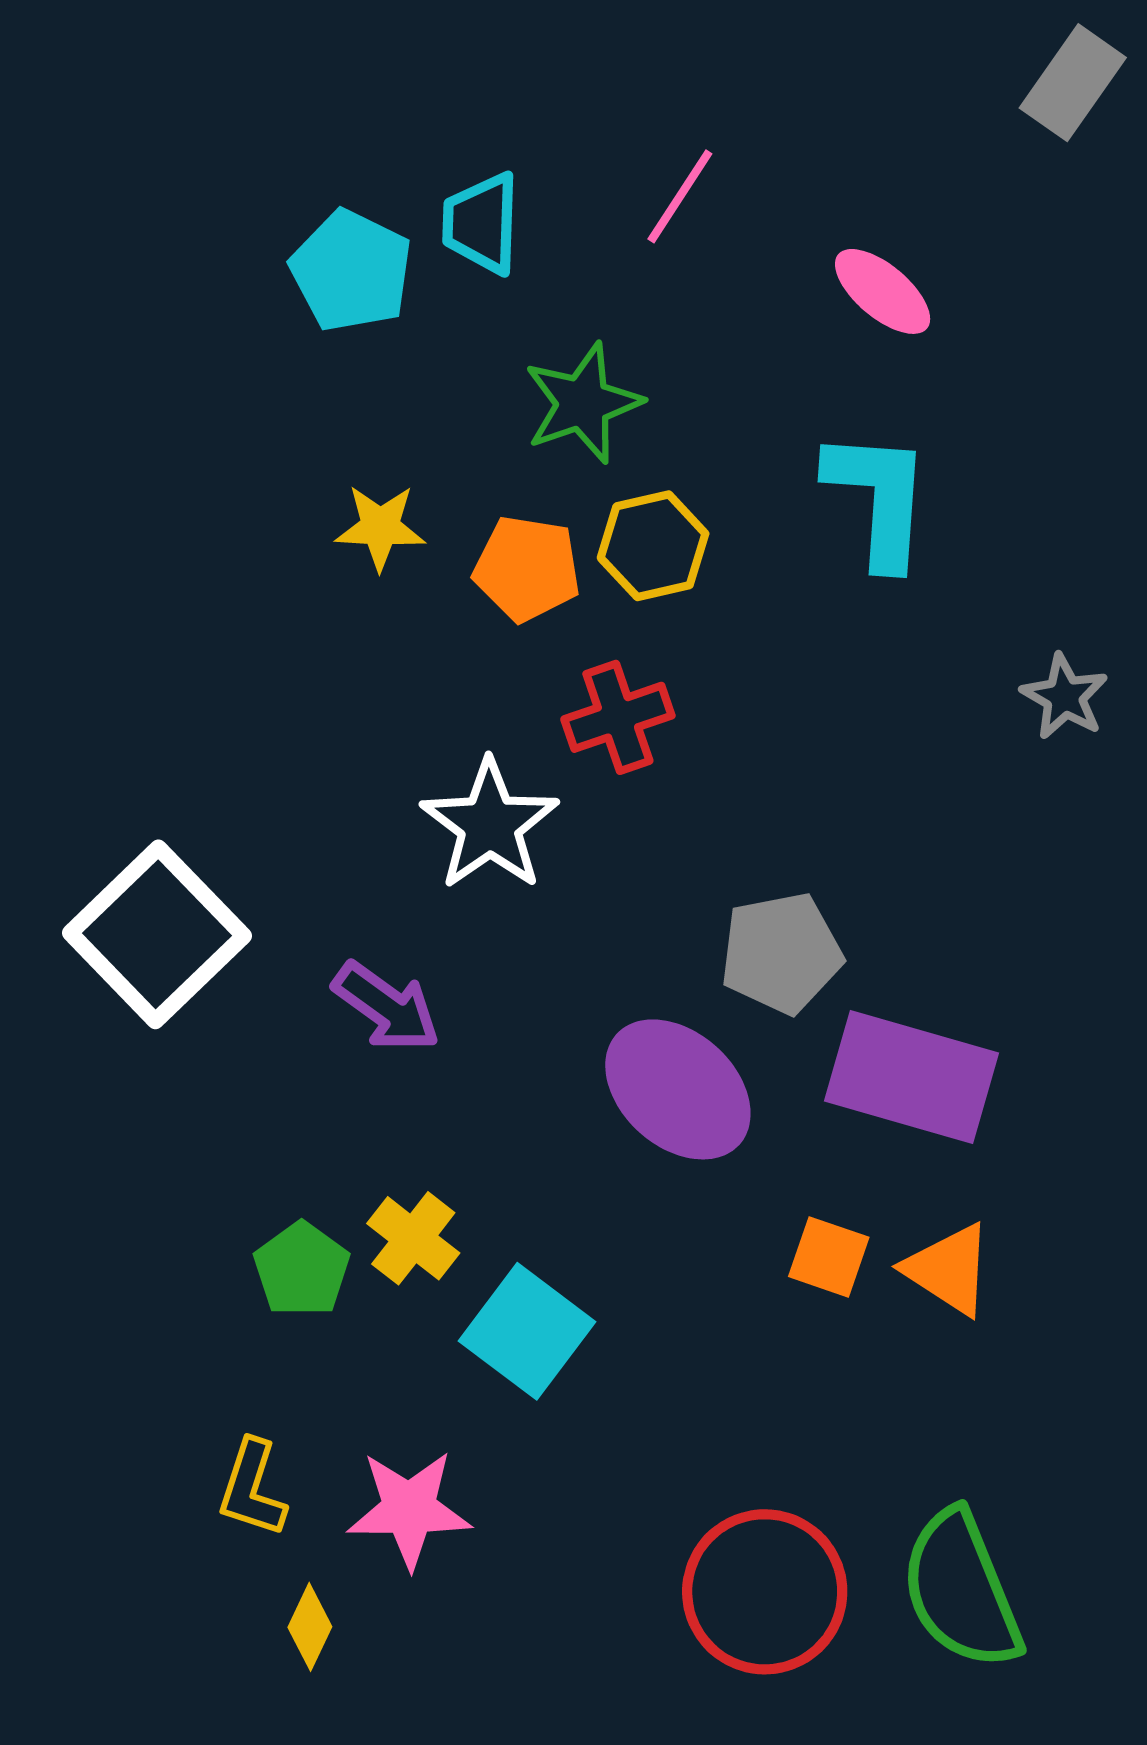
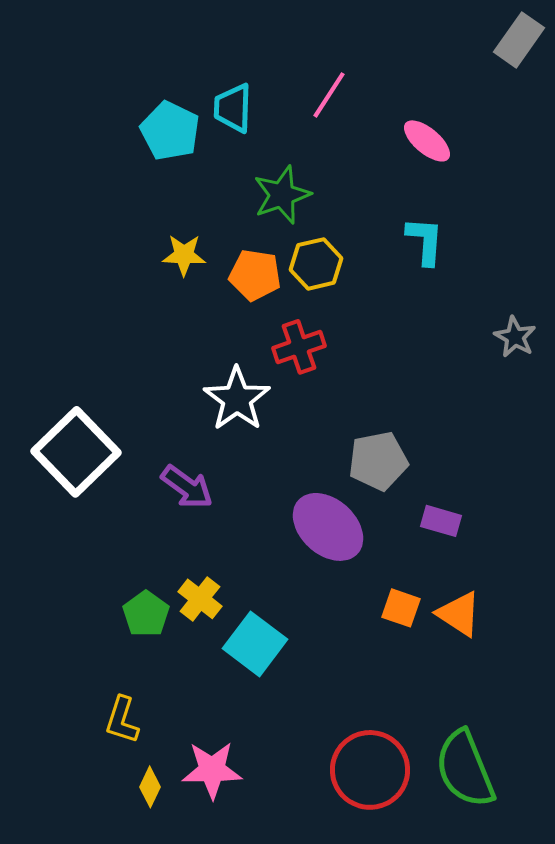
cyan L-shape: (878, 498) -> (425, 241), size x0.7
purple rectangle: (912, 1077) -> (441, 521), size x0.5
pink star: (409, 1509) -> (212, 770), moved

